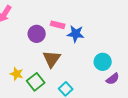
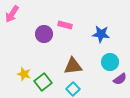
blue star: (76, 34) -> (101, 34), moved
brown triangle: (52, 59) -> (73, 66), moved, turned 48

